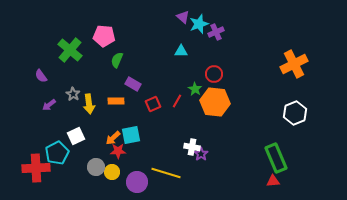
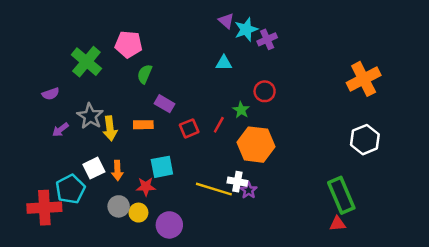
purple semicircle: (41, 76) -> (51, 94), turned -72
gray star: (73, 94) -> (90, 116), size x1.5
orange hexagon: (215, 102) -> (256, 145), moved
orange arrow: (113, 138) -> (117, 171), moved, turned -49
yellow line: (166, 173) -> (214, 189), moved

